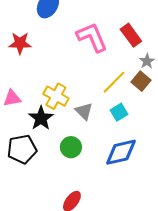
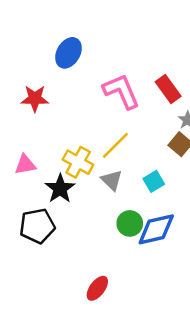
yellow line: (114, 82) -> (115, 145), moved
green circle: (71, 147) -> (130, 223), moved

